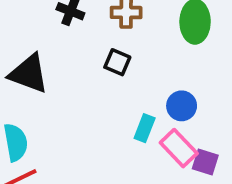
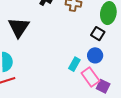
black square: (117, 62) -> (98, 34), moved
black triangle: (29, 74) -> (19, 27), turned 35

